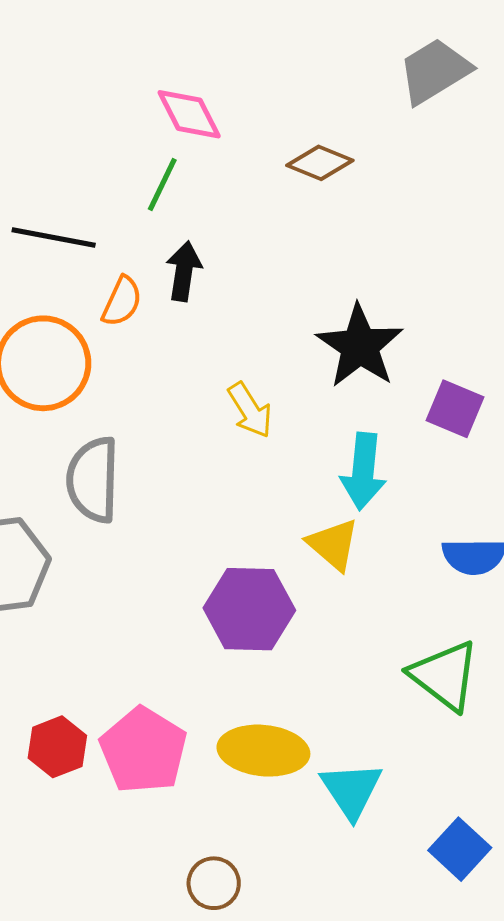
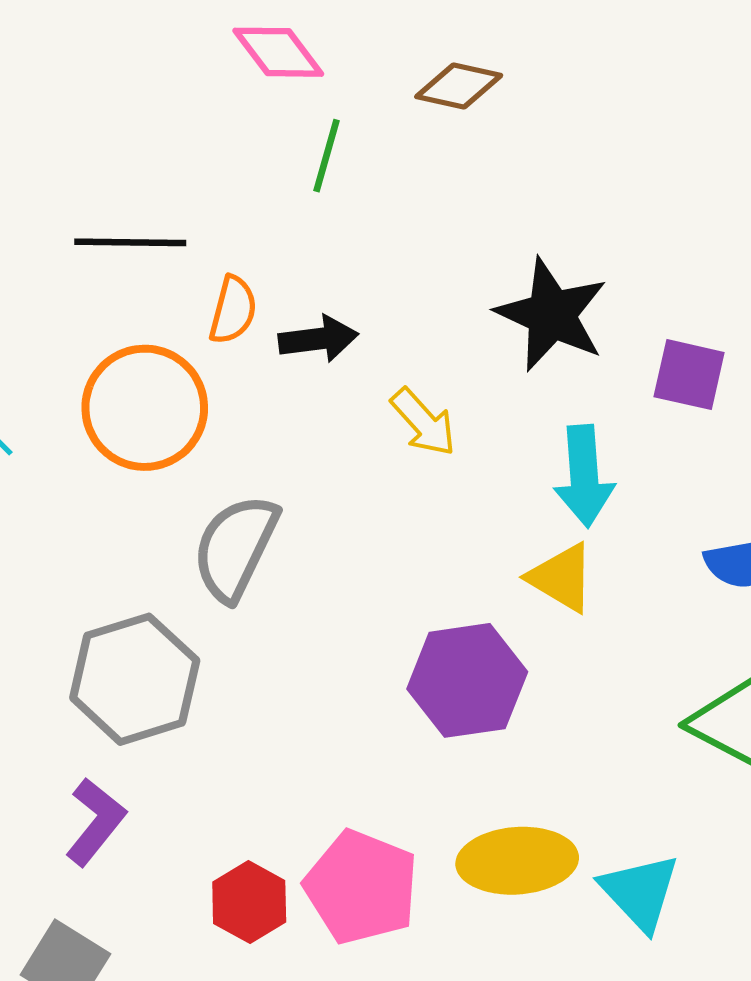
green line: (162, 185) -> (326, 156), moved
black arrow: (184, 271) -> (318, 339), moved, turned 84
gray semicircle: (93, 480) -> (235, 548), turned 34

